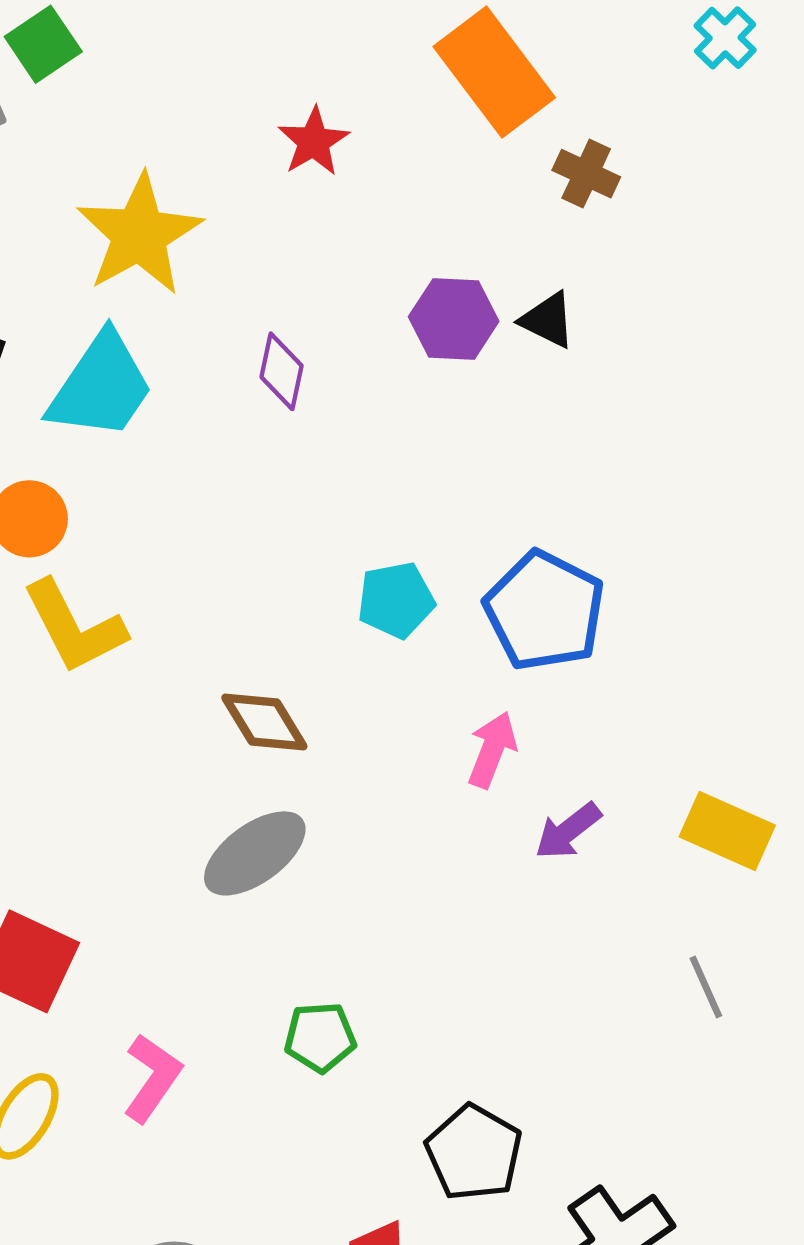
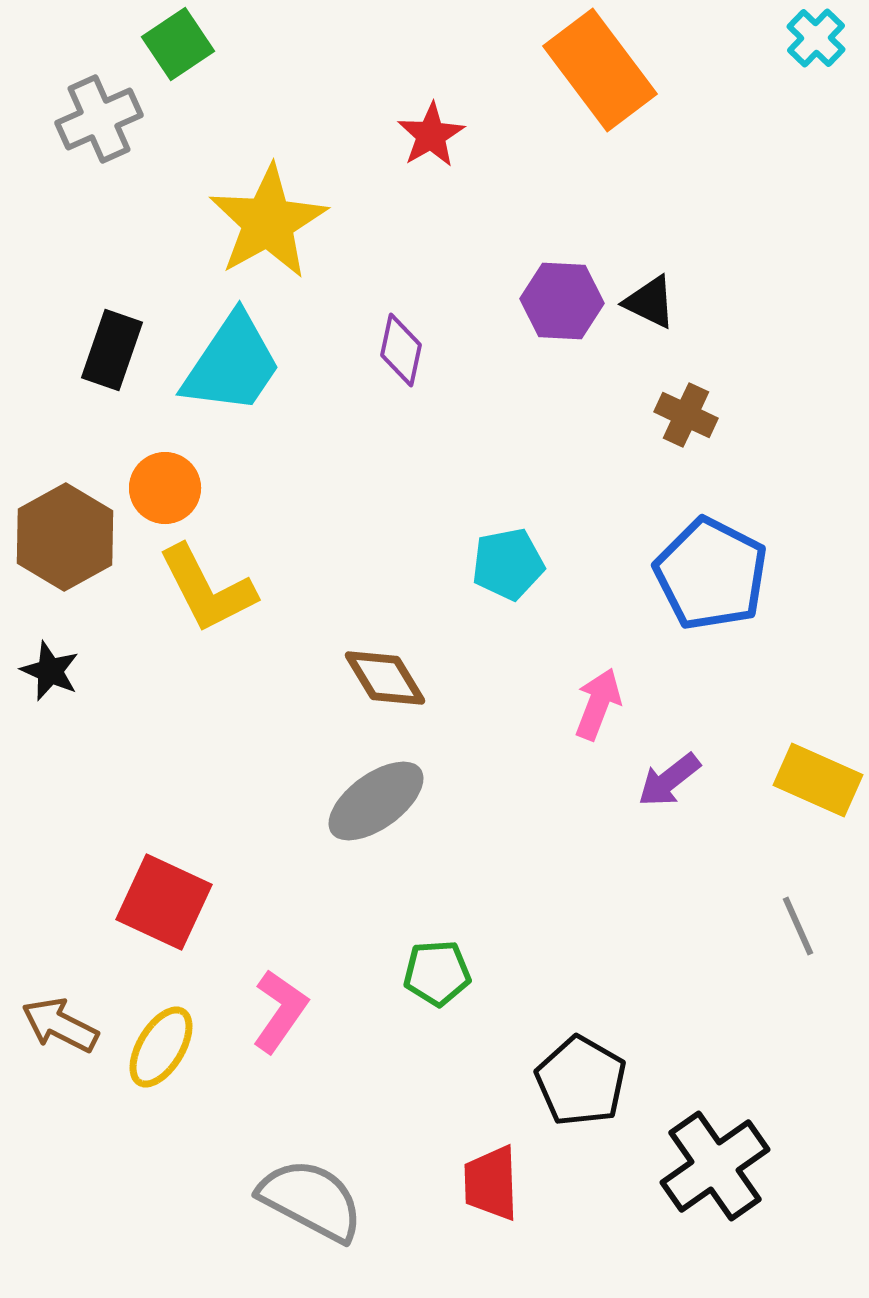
brown cross: (586, 174) -> (686, 415), moved
blue pentagon: (544, 611) -> (711, 574), moved

